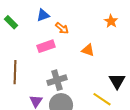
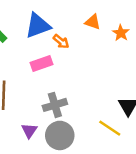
blue triangle: (43, 15) -> (38, 26), size x1.6
orange triangle: (88, 50) -> (93, 22), moved

